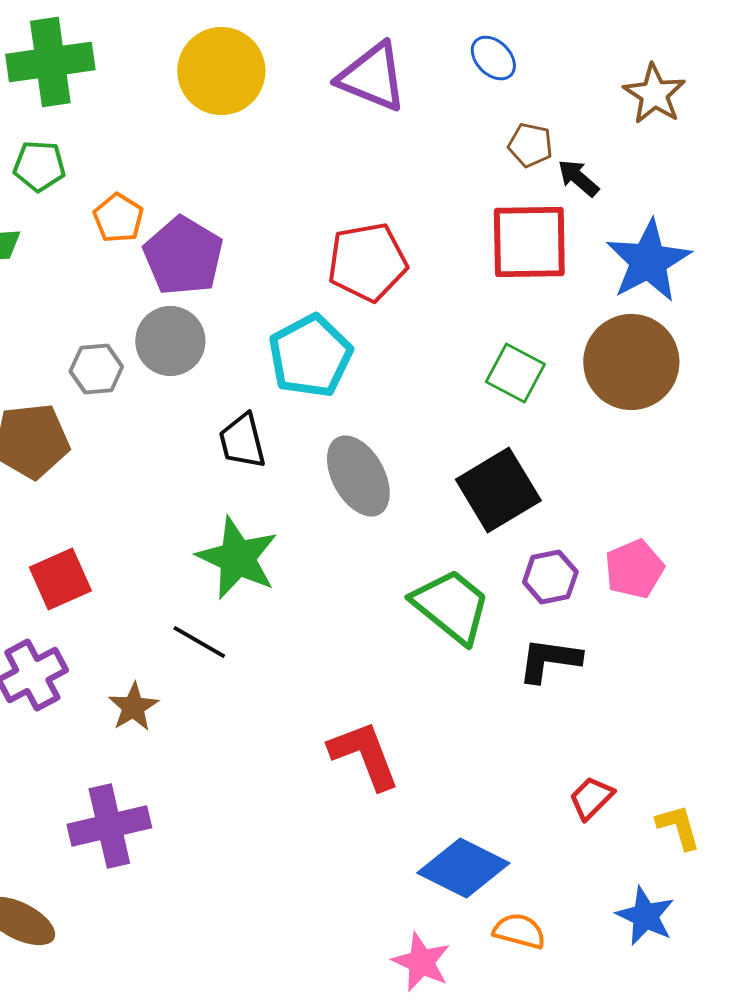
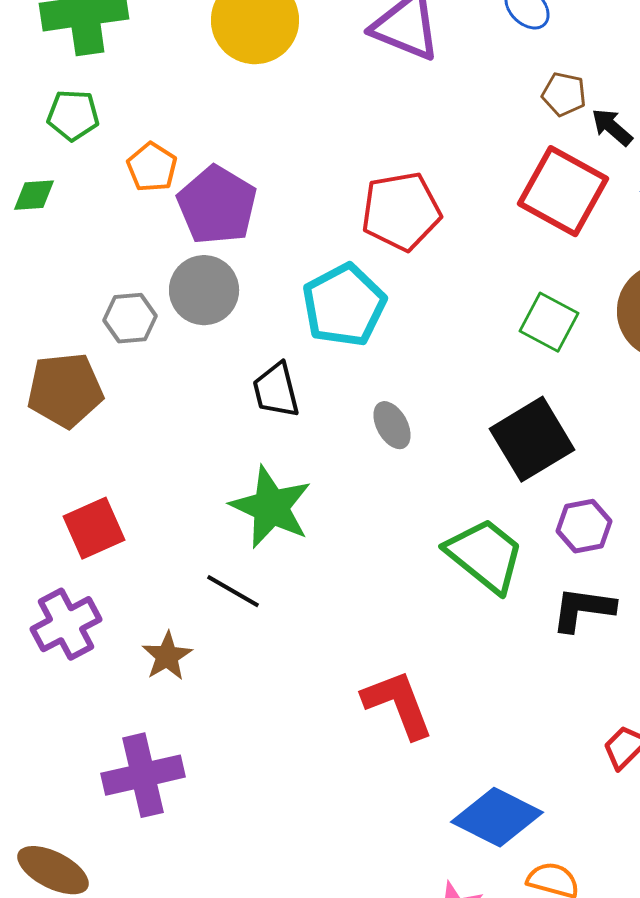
red square: (529, 242) -> (563, 191), turned 30
gray ellipse: (358, 476) -> (392, 425), size x0.6

